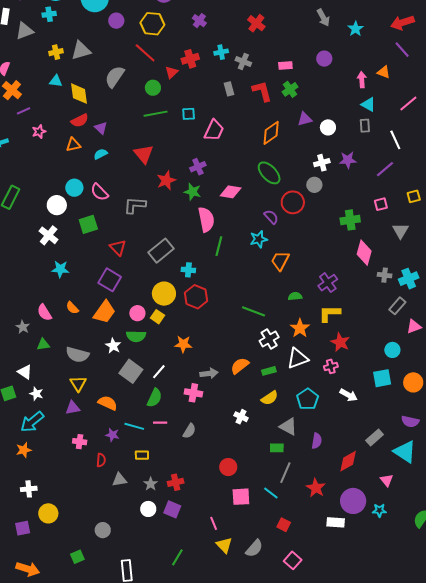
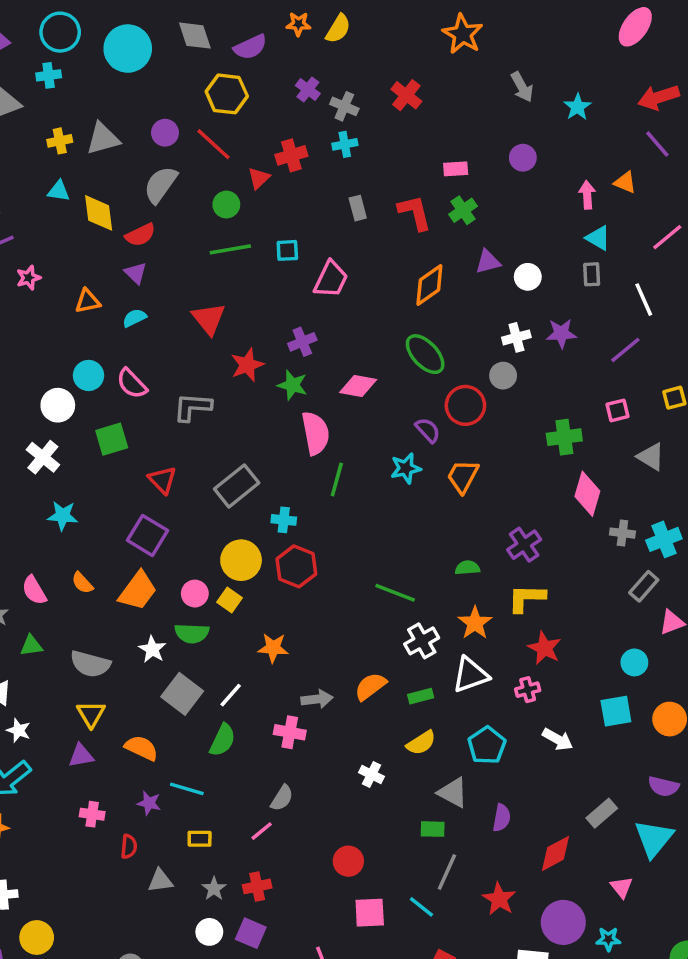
purple circle: (116, 21) -> (165, 133), moved
gray cross: (243, 62) -> (344, 106), moved
red semicircle: (80, 121) -> (140, 235), moved
gray triangle: (401, 231) -> (651, 457), turned -30
orange trapezoid: (280, 261) -> (463, 476), moved
pink line: (160, 423) -> (262, 831), moved, turned -40
cyan triangle: (405, 452) -> (654, 838), turned 35

